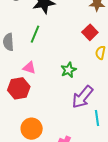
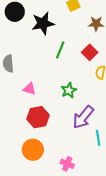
green line: (35, 34) -> (60, 50), moved
red hexagon: (19, 88) -> (38, 117), moved

